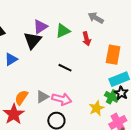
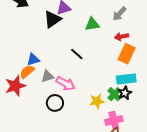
gray arrow: (96, 18) -> (119, 14), turned -91
green triangle: (63, 31) -> (92, 24), moved
red arrow: (87, 39) -> (122, 37), moved, turned 80
blue triangle: (11, 59) -> (33, 60), moved

